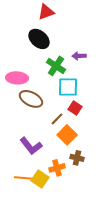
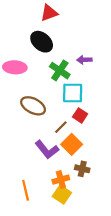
pink ellipse: (17, 78) -> (15, 67), moved
purple L-shape: (31, 146) -> (47, 150), moved
orange line: (24, 178) -> (26, 190), turned 72
yellow square: (40, 179) -> (62, 195), moved

